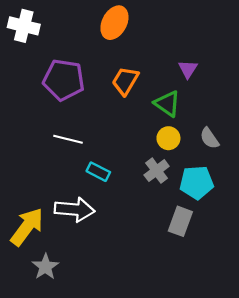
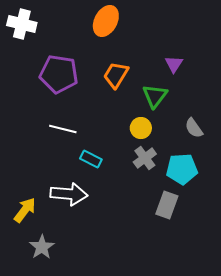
green triangle: (167, 104) -> (155, 96), turned 32
yellow circle: (168, 138) -> (141, 128), moved
yellow arrow: (27, 227) -> (25, 210), size x0.7

